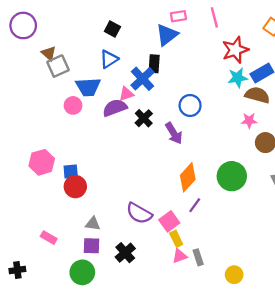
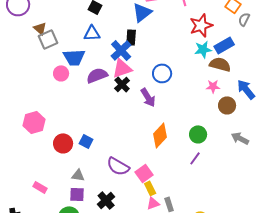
blue triangle: (109, 59) -> (92, 33), turned 30
pink triangle: (126, 94) -> (122, 68), moved, size x1.5
blue square: (71, 172) -> (86, 141), moved, turned 32
green circle: (232, 176) -> (198, 134), size x0.7
purple line: (195, 205) -> (195, 158), moved

